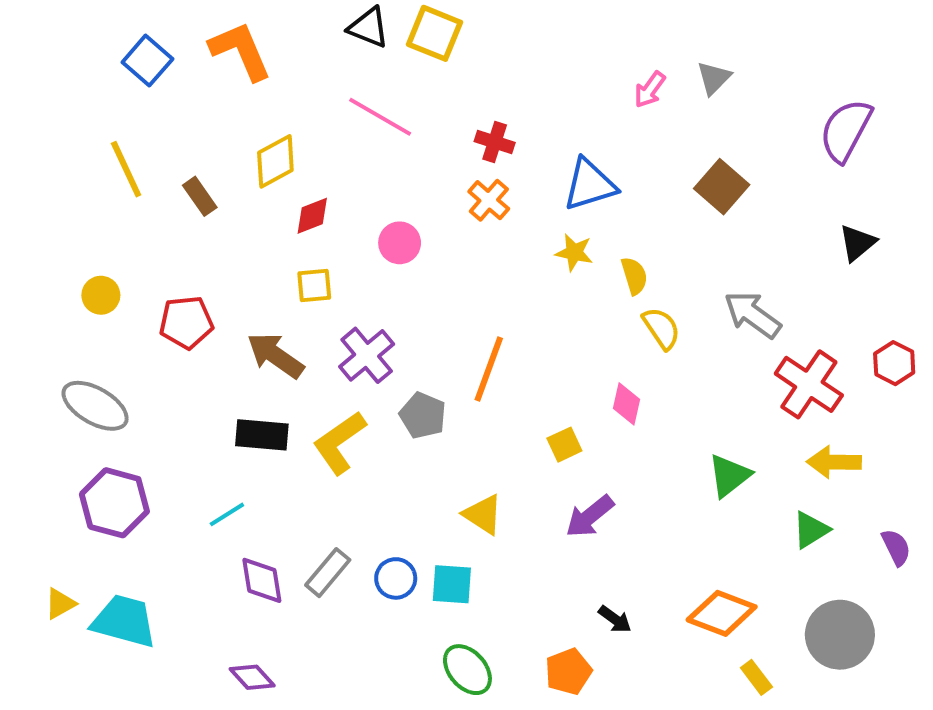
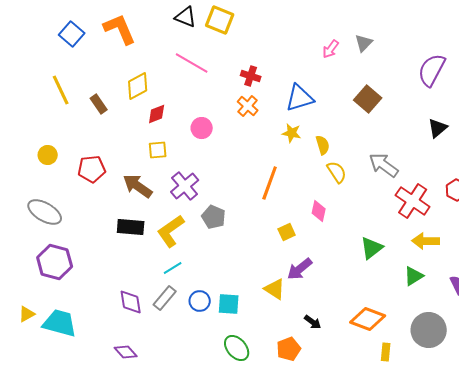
orange line: (489, 369) -> (270, 183), moved
cyan line: (227, 514) -> (173, 268), moved
yellow triangle: (483, 514) -> (275, 289), moved
yellow rectangle: (756, 677) -> (386, 352), turned 42

